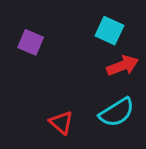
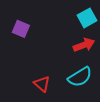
cyan square: (109, 31) -> (87, 18), moved, turned 36

